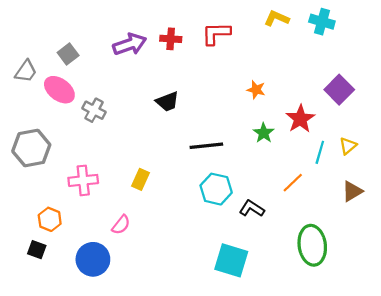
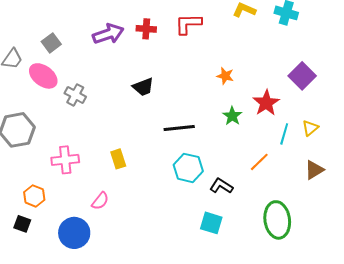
yellow rectangle: (140, 179) -> (118, 159), turned -42
cyan square: (231, 260) -> (211, 223), moved, size x0.7

